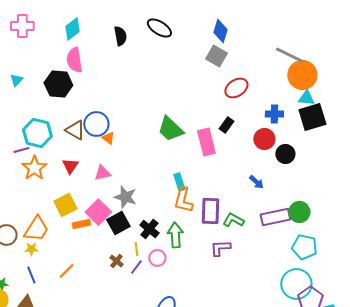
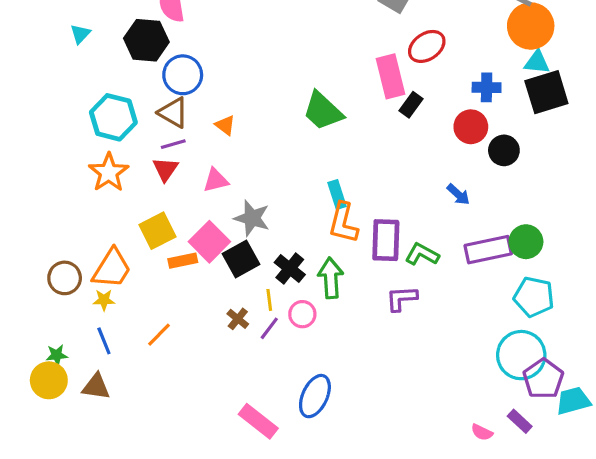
blue circle: (96, 124) -> (183, 75), moved
pink rectangle: (206, 142) -> (391, 76), moved
purple line: (21, 150) -> (173, 144), moved

